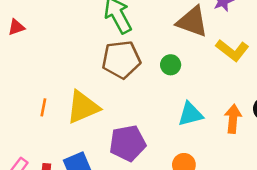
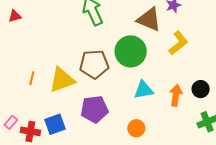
yellow L-shape: (232, 50) -> (178, 43), turned -80
brown pentagon: (121, 60) -> (94, 64), moved
green circle: (171, 65) -> (131, 51), size x2.0

